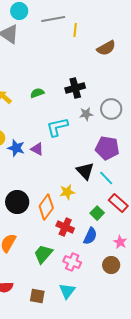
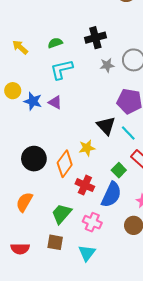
cyan L-shape: (57, 127) -> (62, 69), moved
blue semicircle: (90, 236) -> (111, 195), size x1.4
brown square: (37, 296) -> (55, 242), moved

